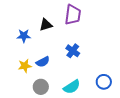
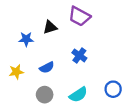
purple trapezoid: (73, 15) -> (79, 16), turned 110
yellow star: (25, 66) -> (16, 72), moved

